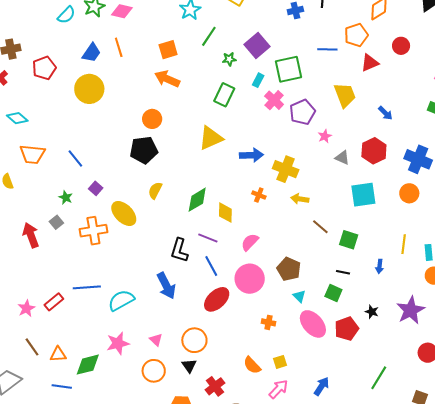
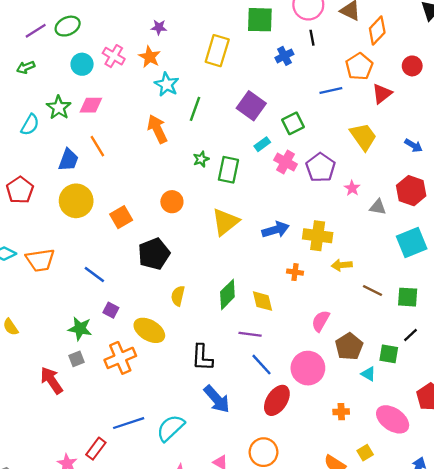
orange square: (168, 50) -> (121, 217), moved
green star: (229, 59) -> (201, 159), moved
green square: (288, 69) -> (293, 123), size x0.7
orange arrow: (167, 79) -> (157, 129), moved, turned 55
cyan rectangle: (258, 80) -> (262, 144), turned 40
orange circle: (152, 119) -> (172, 202), moved
orange trapezoid: (32, 154) -> (40, 260), moved
blue line: (75, 159) -> (94, 274), moved
green star: (66, 197) -> (80, 329), size x1.5
gray square: (56, 222) -> (76, 359), turned 32
pink semicircle: (250, 242) -> (321, 321), moved
black L-shape: (179, 250) -> (202, 358), moved
brown pentagon: (289, 269) -> (349, 346), turned 30
black line: (343, 272) -> (410, 335), turned -40
green square: (333, 293) -> (389, 354), moved
pink ellipse: (313, 324) -> (393, 419), moved

